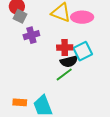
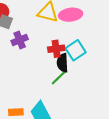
black semicircle: (69, 61) -> (62, 63), turned 108

